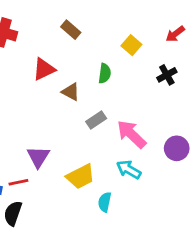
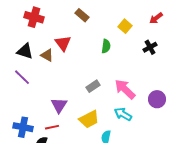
red triangle: (44, 69) -> (63, 43), turned -42
brown triangle: (71, 92) -> (47, 55), moved
gray rectangle: (96, 120) -> (93, 86), moved
red line: (18, 182) -> (52, 127), moved

